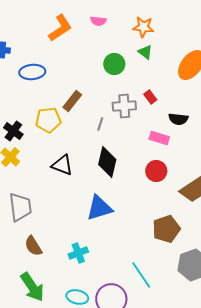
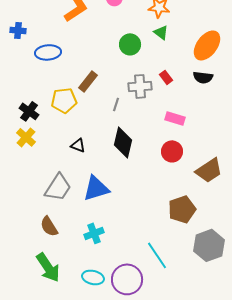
black semicircle: (178, 119) -> (203, 77), moved
black triangle: (62, 165) -> (78, 145), size x0.7
gray trapezoid: (20, 207) -> (58, 187), moved, turned 40
blue triangle: (99, 208) -> (96, 188), moved

